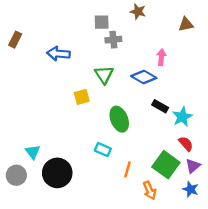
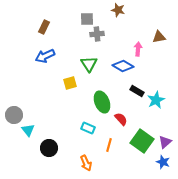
brown triangle: (186, 24) -> (159, 37), moved
brown rectangle: (15, 40) -> (44, 27), moved
blue arrow: (58, 54) -> (45, 56), moved, turned -30
red semicircle: (186, 144) -> (121, 119), moved
black circle: (57, 173) -> (49, 148), size x0.7
gray circle: (16, 175) -> (14, 115), moved
orange arrow: (150, 190) -> (86, 163), moved

